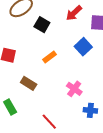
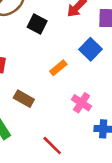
orange rectangle: (49, 57) -> (58, 68), moved

